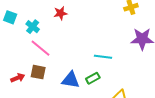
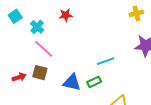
cyan square: (10, 17) -> (15, 16), turned 32
cyan line: (103, 57) -> (106, 61), turned -30

